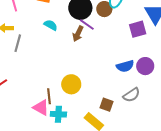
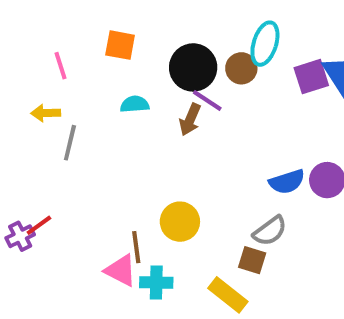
cyan semicircle: (51, 25) -> (135, 104), turned -32
purple square: (138, 29) -> (311, 77), moved
gray semicircle: (132, 95) -> (270, 231), moved

